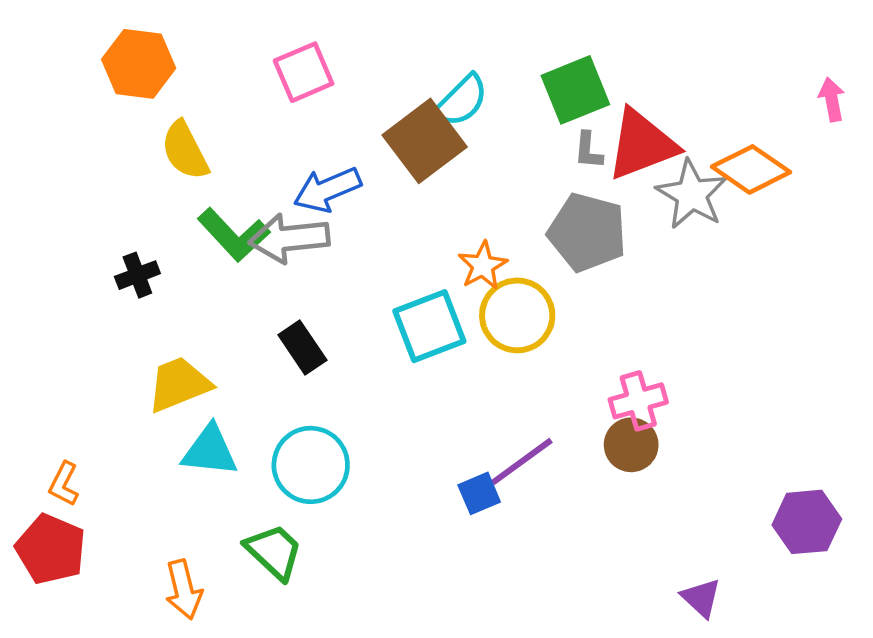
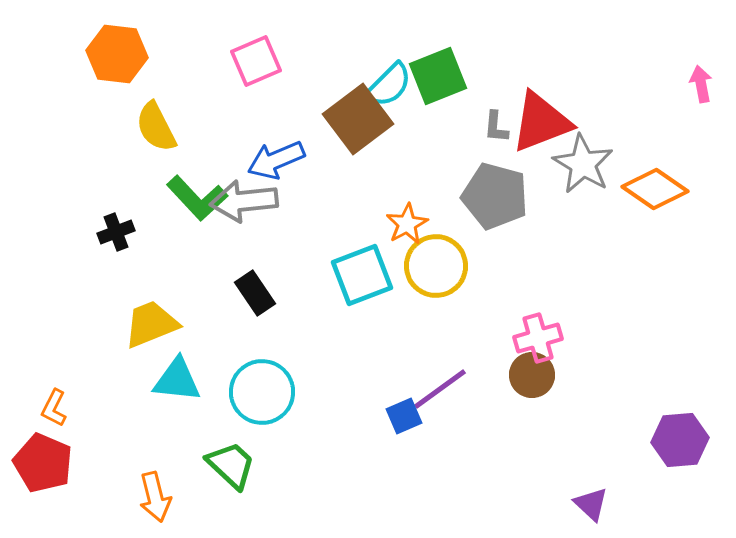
green square: (575, 90) -> (438, 76), moved
orange diamond: (751, 169) -> (655, 189), moved

